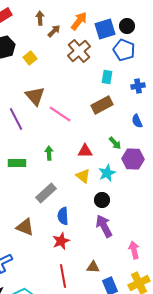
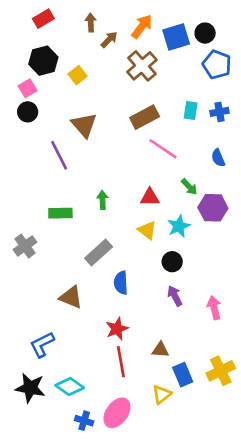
blue pentagon: (124, 50) -> (217, 65), moved
cyan rectangle: (107, 77) -> (191, 111), moved
brown rectangle: (102, 105) -> (145, 117), moved
pink line: (60, 114) -> (163, 149), moved
purple arrow: (104, 226) -> (175, 296), size x0.7
red star: (61, 241) -> (117, 329), moved
pink arrow: (134, 250) -> (214, 308), moved

